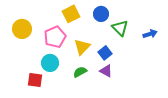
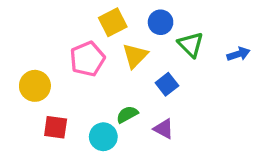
yellow circle: (22, 29) -> (35, 86), moved
yellow triangle: (82, 47) -> (135, 56), moved
cyan circle: (50, 63) -> (103, 137), moved
purple triangle: (106, 71) -> (164, 129), moved

